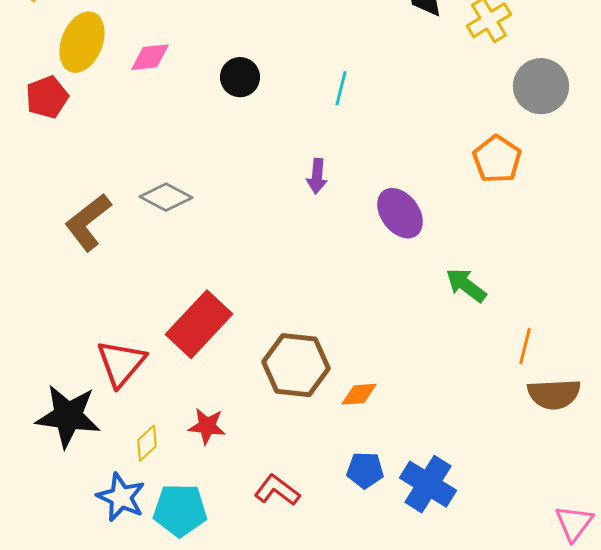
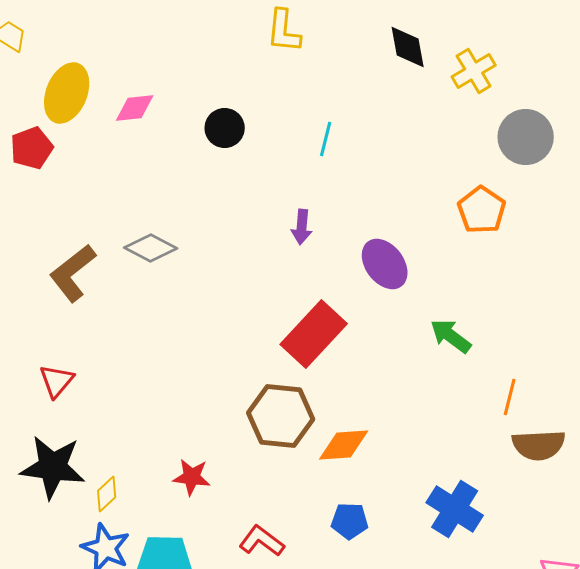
red rectangle: (199, 324) -> (314, 334), moved
red triangle: (121, 363) -> (57, 381), moved, size x0.7
orange diamond: (359, 394) -> (344, 445), size x1.4
yellow diamond: (147, 443) -> (107, 494), moved
blue cross: (428, 484) -> (455, 509), moved

